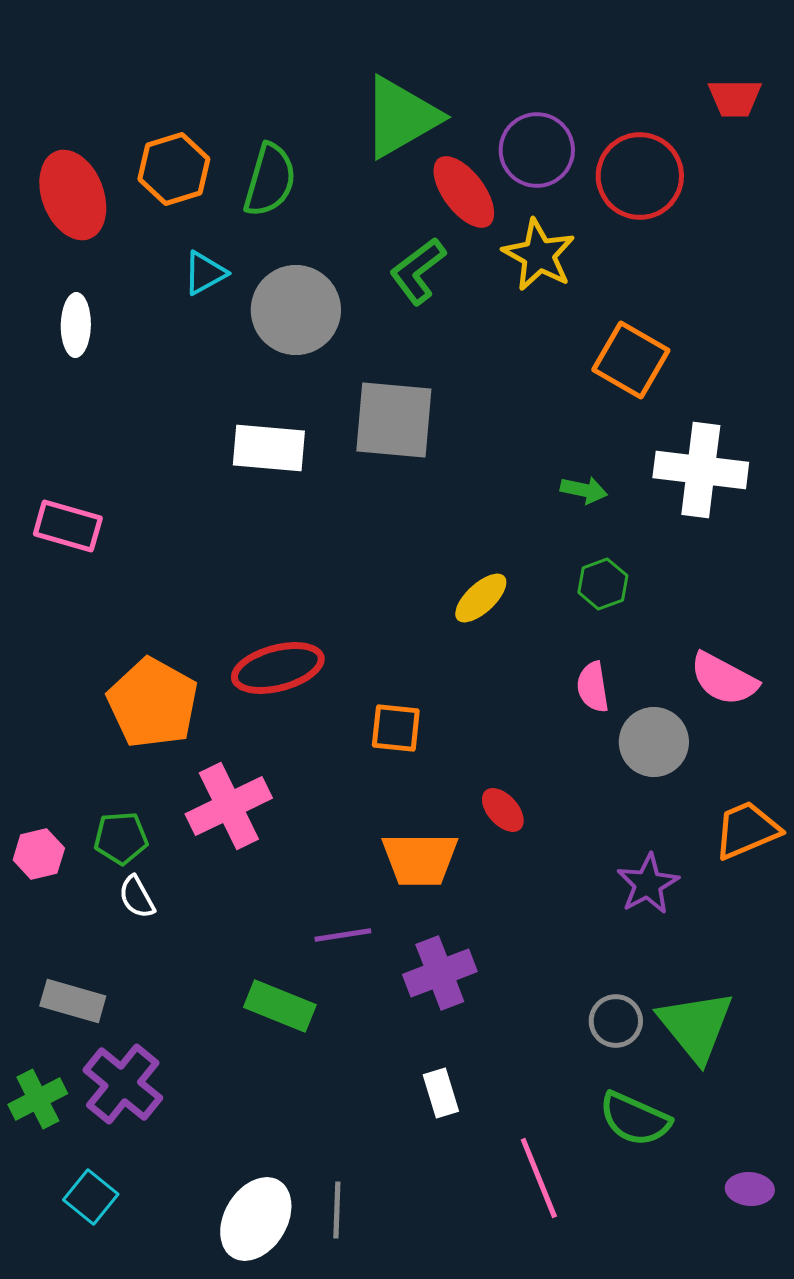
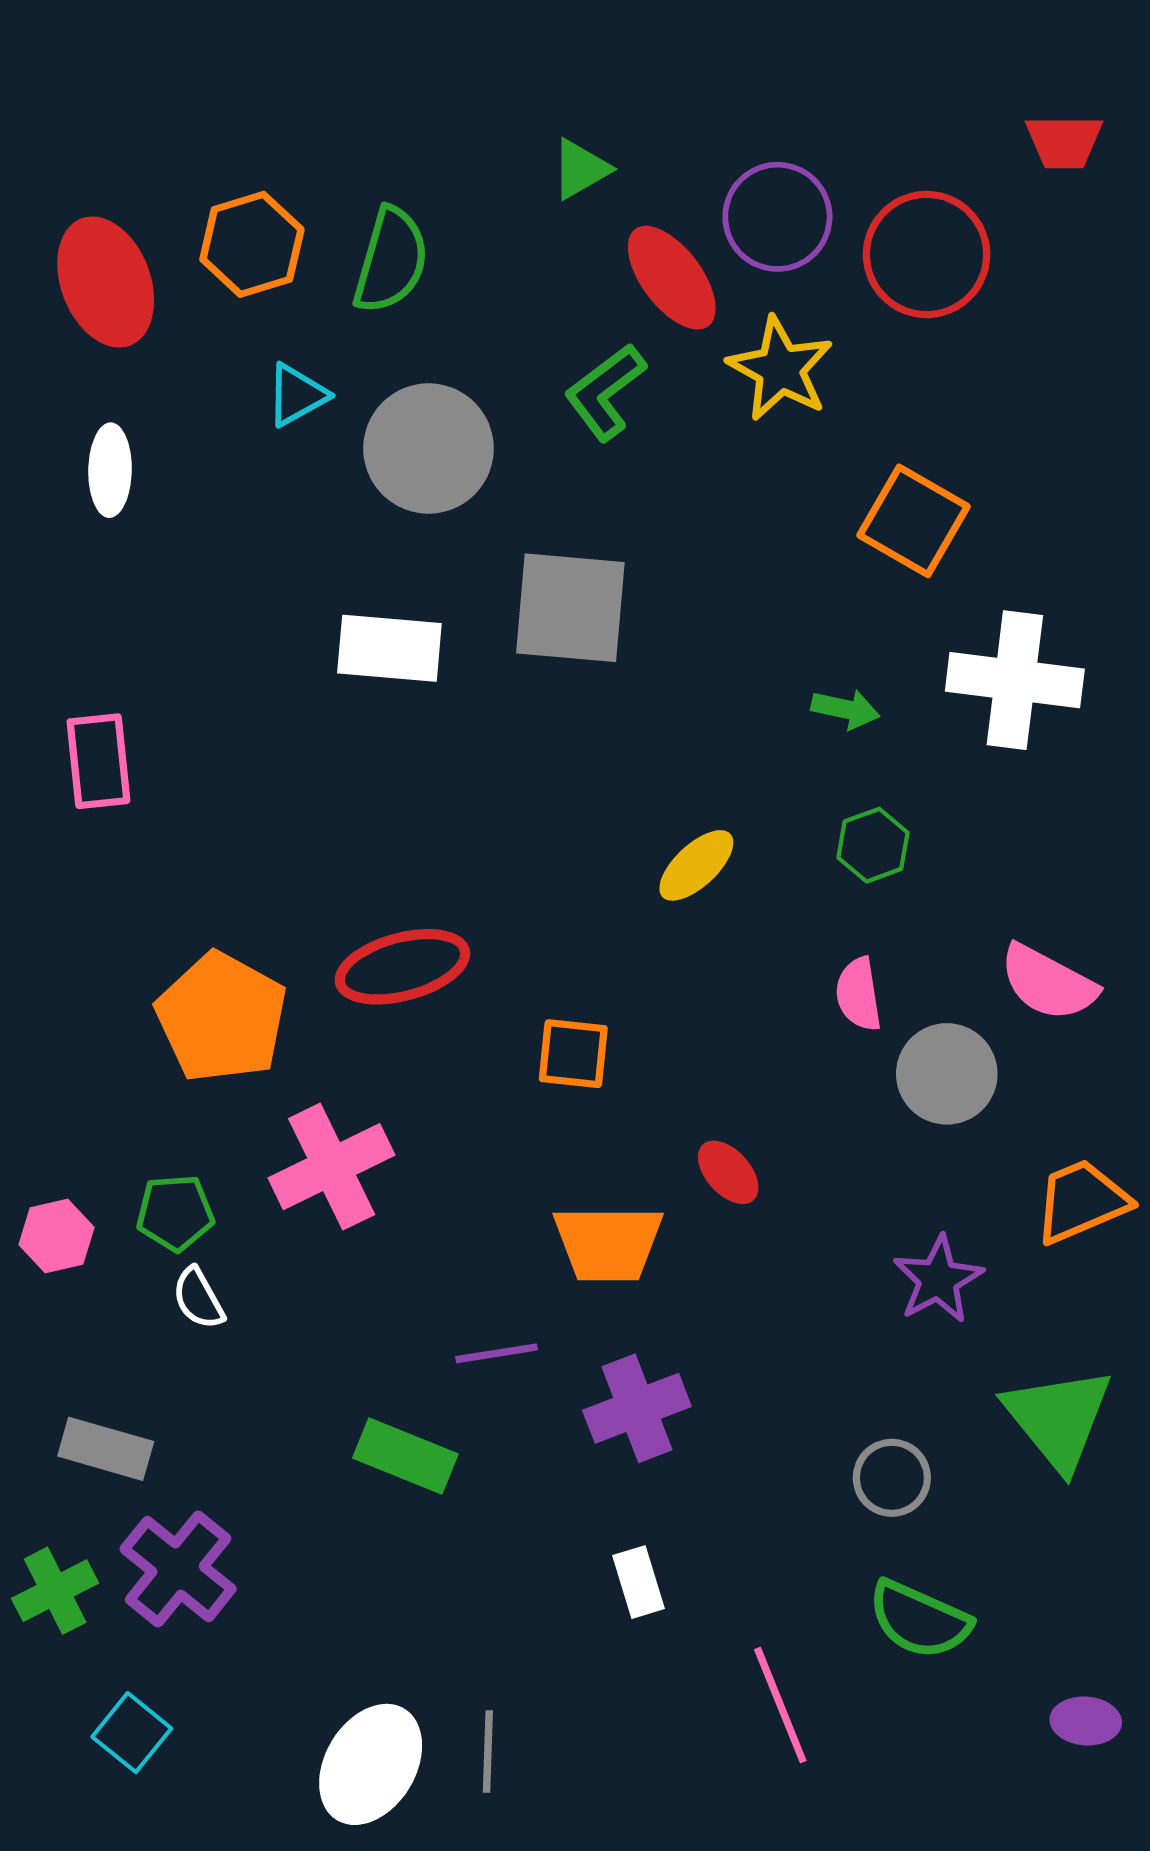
green triangle: (401, 117) -> (581, 169), size x0.5
pink rectangle: (68, 526) -> (98, 761), turned 68
green triangle: (696, 1026) -> (1058, 1418), moved

